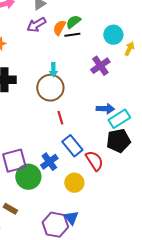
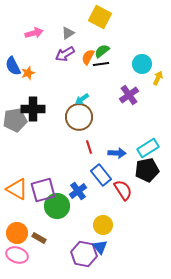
cyan arrow: (53, 70) -> (82, 99), turned 56
blue arrow: (105, 109) -> (117, 153), moved
yellow circle: (74, 183) -> (103, 225), moved

